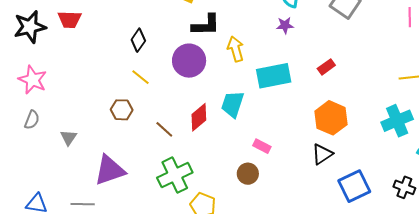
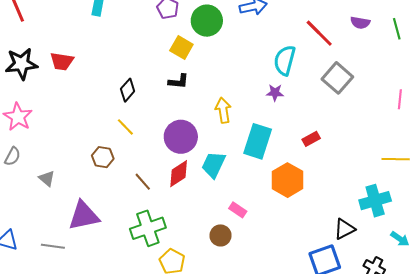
black L-shape: (206, 25) -> (179, 81), moved, size x0.7
purple circle: (189, 61) -> (181, 137), moved
cyan rectangle: (274, 76) -> (258, 141), turned -68
orange hexagon: (331, 118) -> (287, 180), moved
gray triangle: (69, 138) -> (47, 178), turned -30
black triangle: (322, 154) -> (345, 229), moved

